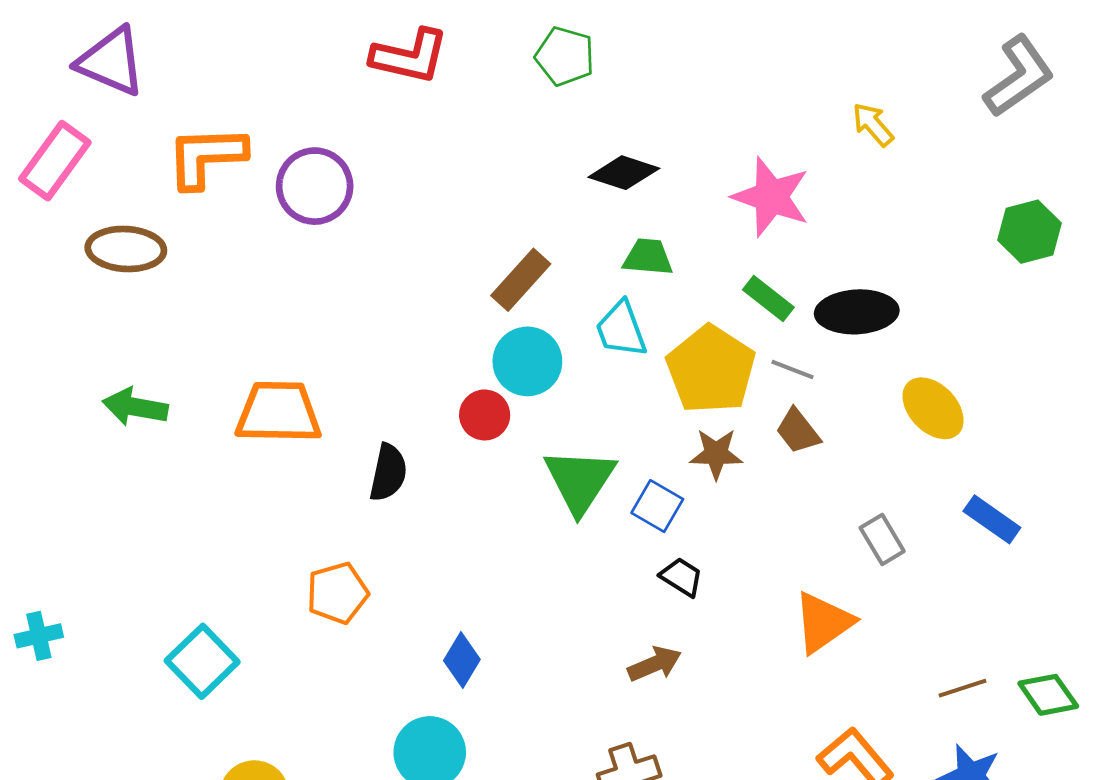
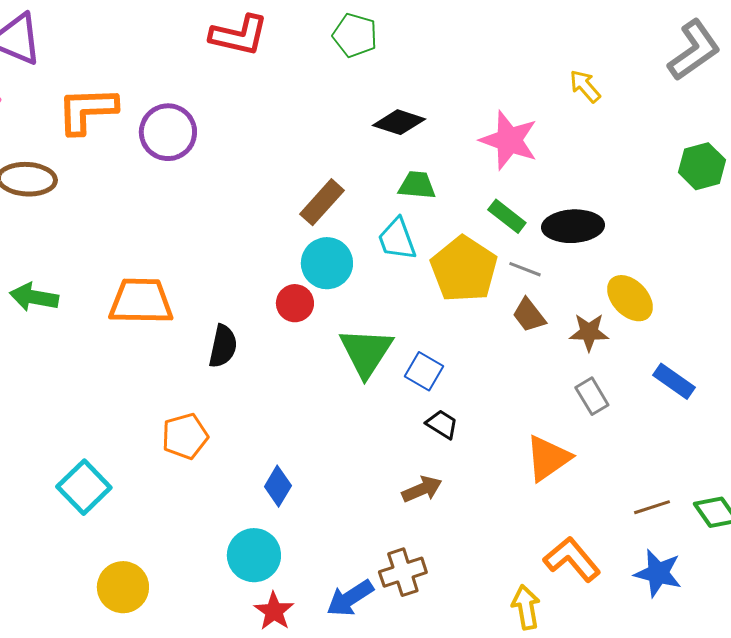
brown star: (716, 454) -> (589, 332), moved

